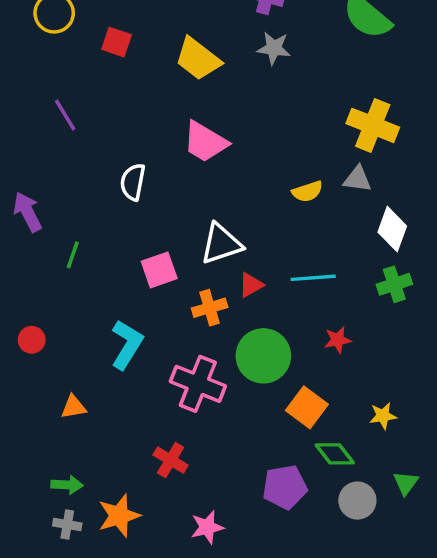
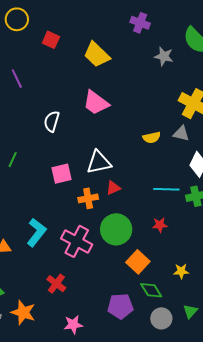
gray star: (274, 48) -> (164, 56), moved
cyan line: (313, 278) -> (166, 189), moved
cyan L-shape: (127, 344) -> (36, 232), moved
orange star: (119, 516) -> (23, 312), turned 30

